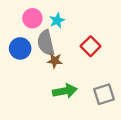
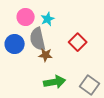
gray square: (104, 94) -> (90, 85), turned -36

